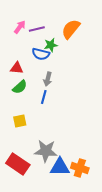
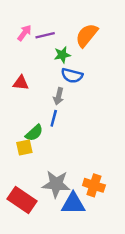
blue semicircle: (41, 54) -> (72, 76), moved
green semicircle: (20, 87) -> (34, 133), moved
orange cross: (80, 168) -> (94, 185), moved

